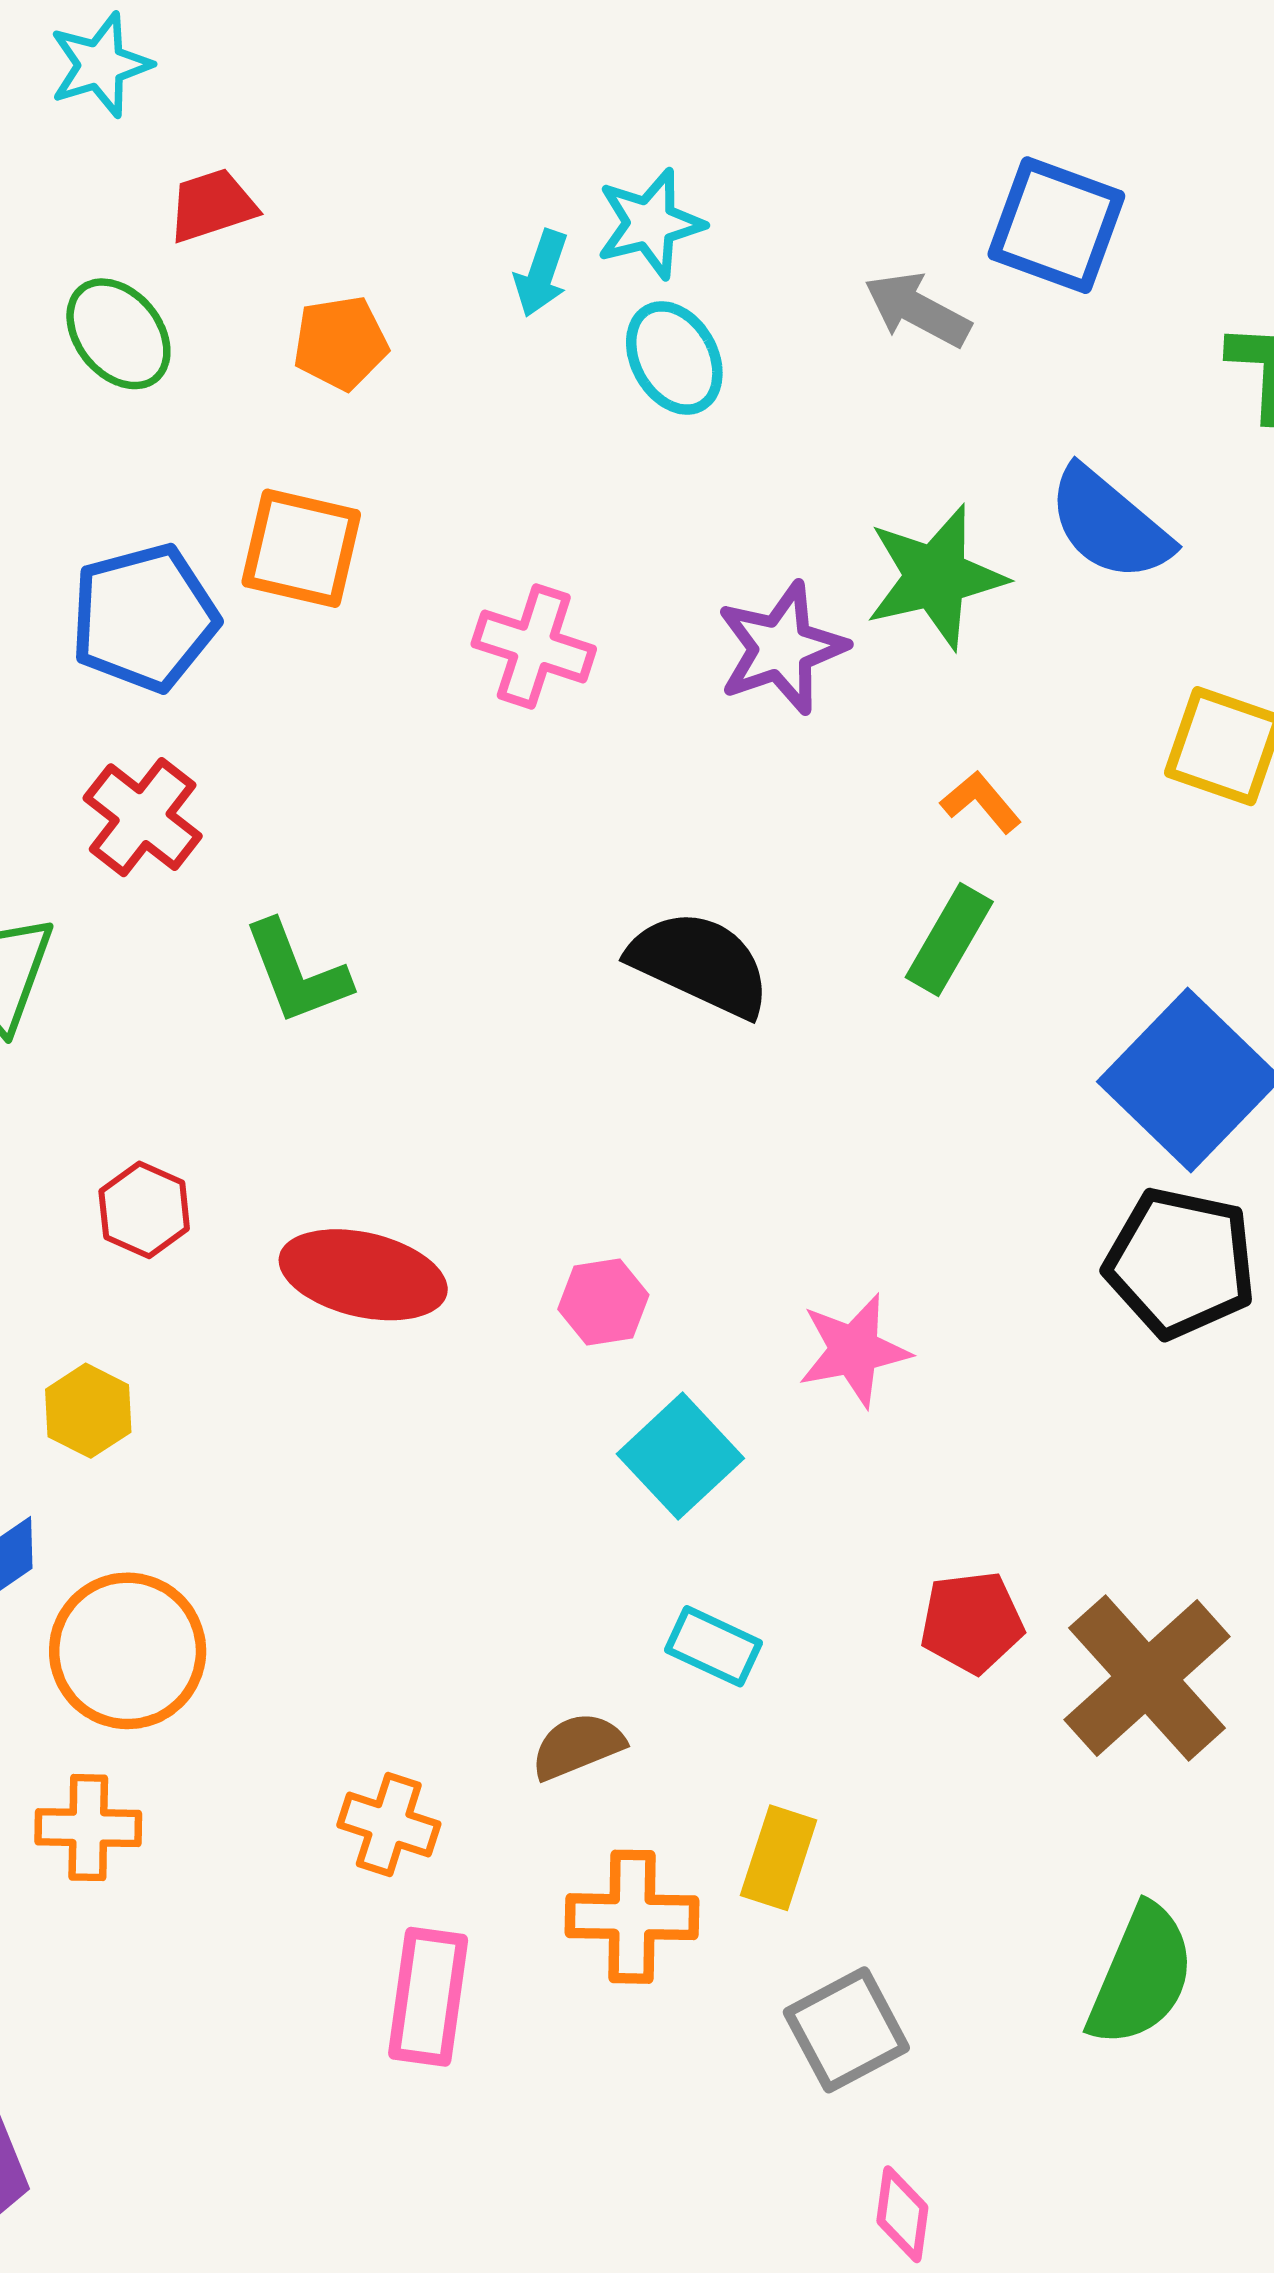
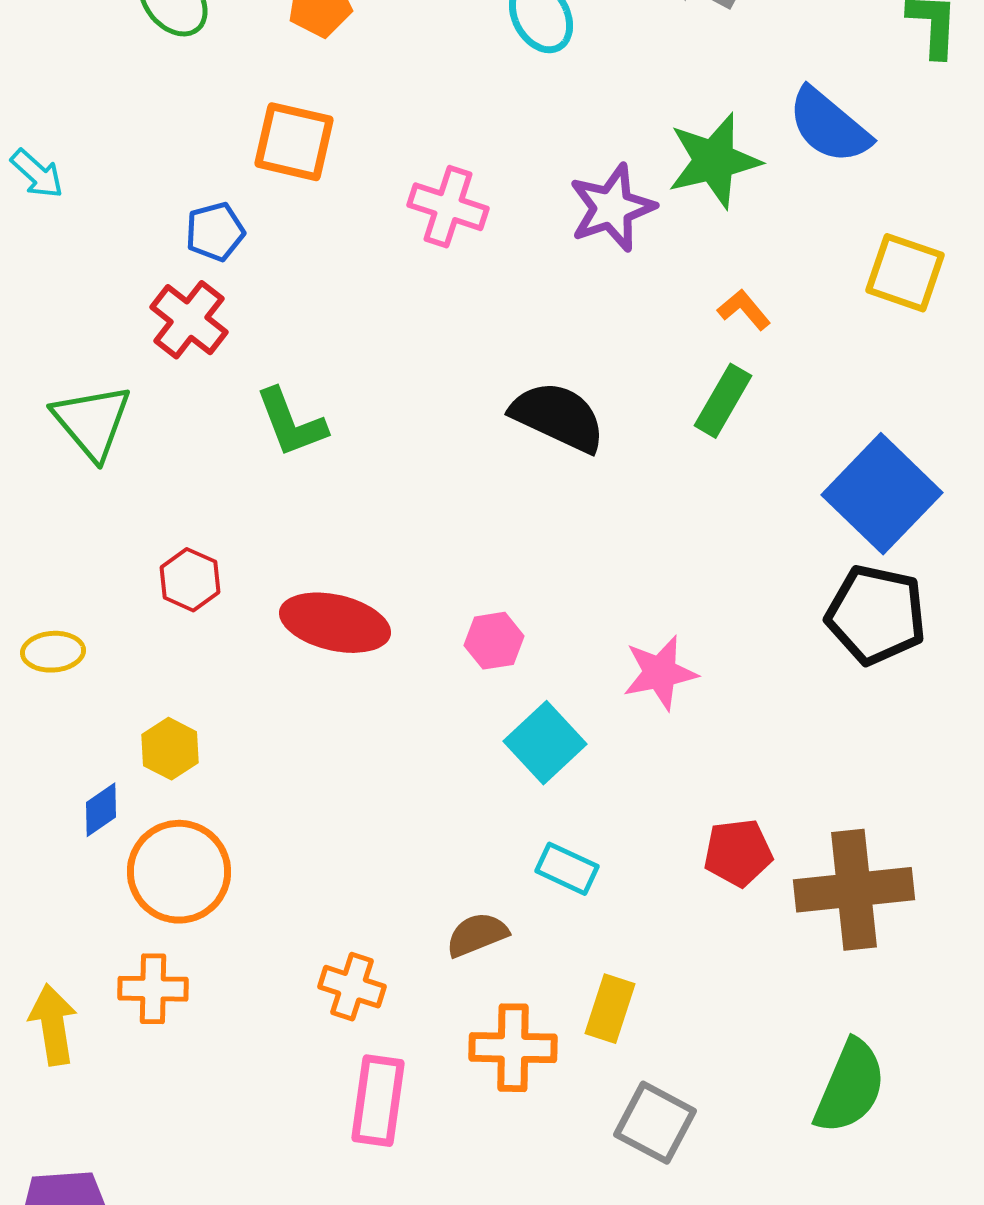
blue pentagon: (144, 618) -> (215, 232), moved, size x0.6
yellow hexagon: (88, 1411) -> (170, 749), moved
brown cross: (1147, 1678) -> (854, 890), turned 36
gray square: (846, 2030) -> (655, 1123), turned -34

